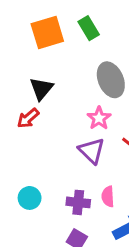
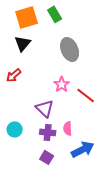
black triangle: (41, 89) -> (23, 43), moved
pink star: (99, 118) -> (62, 84), moved
purple triangle: (92, 151) -> (45, 108), moved

